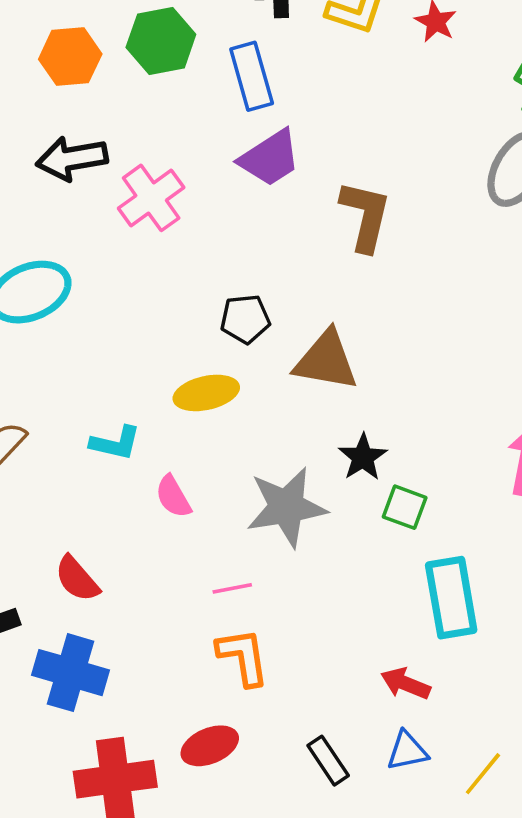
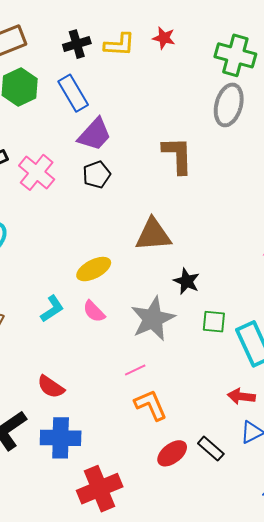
brown L-shape: (365, 216) -> (178, 155), moved
black pentagon: (245, 319) -> (97, 175), moved
cyan L-shape: (115, 443) -> (52, 309), turned -32
pink semicircle: (173, 497) -> (94, 311), moved
green square: (405, 507) -> (214, 322), moved
red ellipse: (210, 746) -> (172, 453), moved

